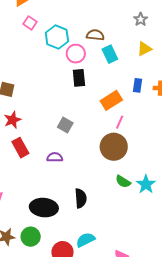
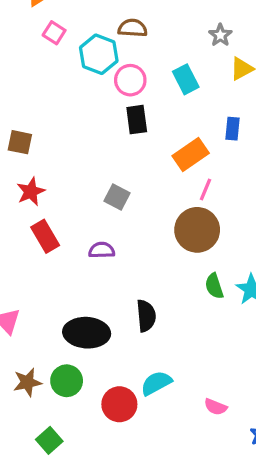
gray star: (141, 19) -> (220, 35), moved
brown semicircle: (95, 35) -> (133, 28), moved
green semicircle: (123, 182) -> (214, 286), turned 42

